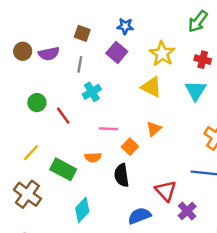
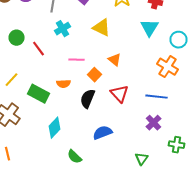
yellow triangle: (151, 87) -> (102, 28), moved
orange triangle: (154, 129) -> (114, 60), turned -40
black semicircle: (122, 175) -> (88, 99), turned 30
red triangle: (166, 191) -> (120, 94), moved
purple cross: (187, 211) -> (154, 123), moved

